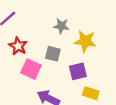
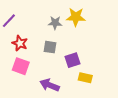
yellow star: (85, 41) -> (76, 17), moved
pink square: (31, 69) -> (21, 66), moved

